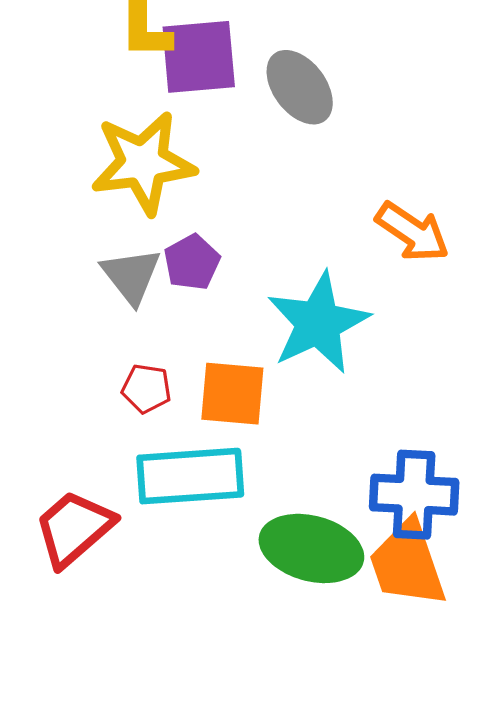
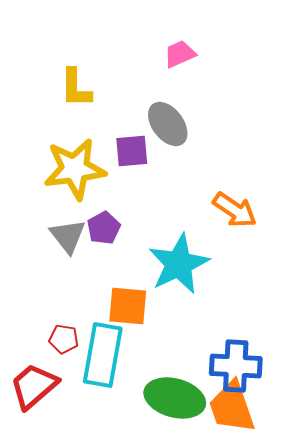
purple square: (199, 57) -> (132, 151), moved, size x0.7
red pentagon: (146, 389) -> (64, 339), moved
cyan rectangle: (190, 476) -> (103, 355), turned -76

